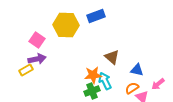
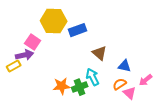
blue rectangle: (96, 16) -> (78, 30), moved
pink square: (37, 40) -> (33, 42), moved
orange star: (93, 75) -> (62, 86), moved

